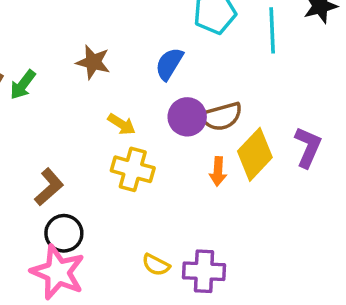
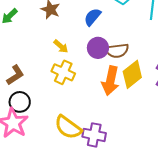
orange arrow: (218, 171) -> (110, 81), size x1.8
yellow semicircle: (156, 265) -> (68, 127), size x1.8

